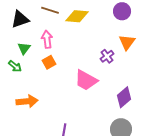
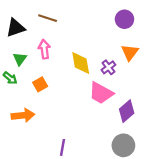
yellow diamond: (77, 16) -> (81, 63), moved, turned 75
orange square: (49, 62) -> (40, 84), moved
pink trapezoid: (86, 80) -> (101, 93), moved

